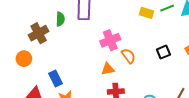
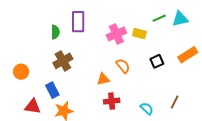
yellow rectangle: (146, 13) -> (139, 34), moved
brown cross: (39, 33) -> (63, 61), moved
pink cross: (110, 40) -> (116, 34), moved

